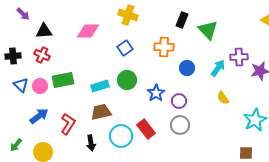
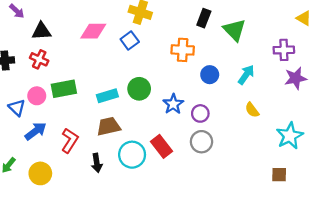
blue square: (125, 48) -> (130, 41), moved
purple cross: (239, 57) -> (284, 50), moved
blue triangle: (21, 85) -> (17, 108), moved

